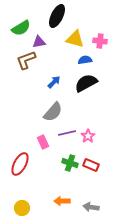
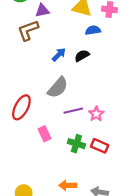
black semicircle: (86, 83) -> (82, 56), moved, size x0.6
pink rectangle: (43, 142) -> (45, 134), moved
red ellipse: (20, 164) -> (21, 107), moved

